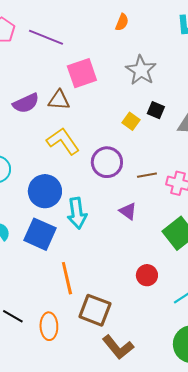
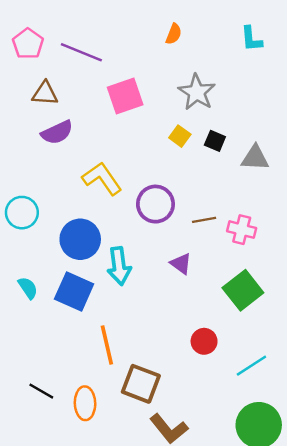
brown triangle: (59, 100) -> (45, 94), moved
yellow square: (131, 121) -> (180, 136), moved

